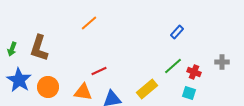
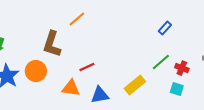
brown L-shape: (39, 48) -> (52, 44), moved
orange circle: (48, 87) -> (36, 71), moved

